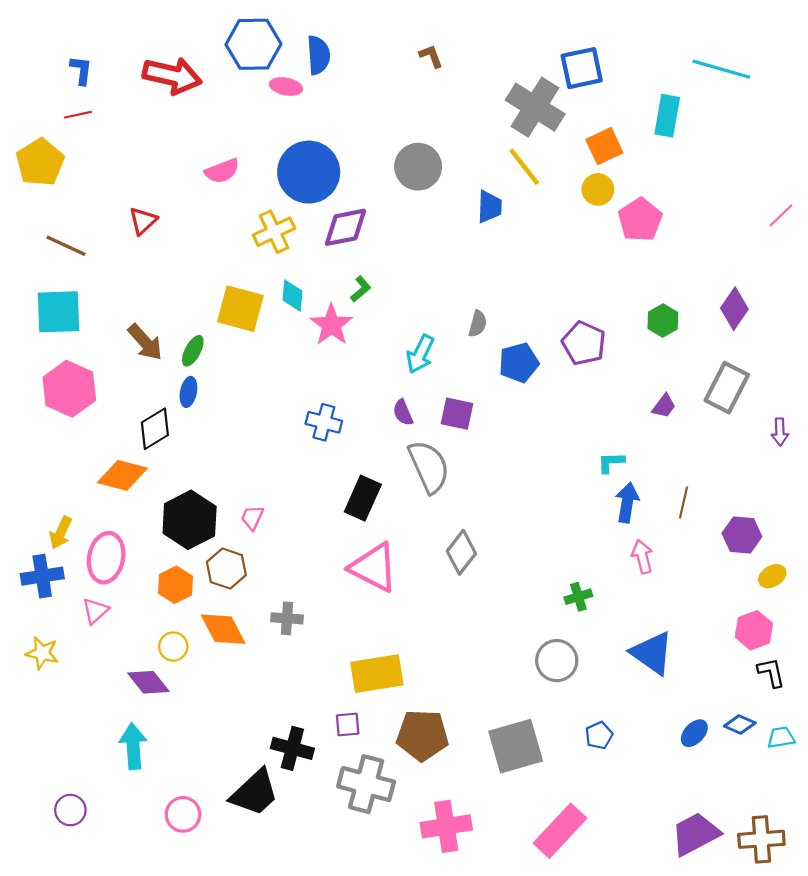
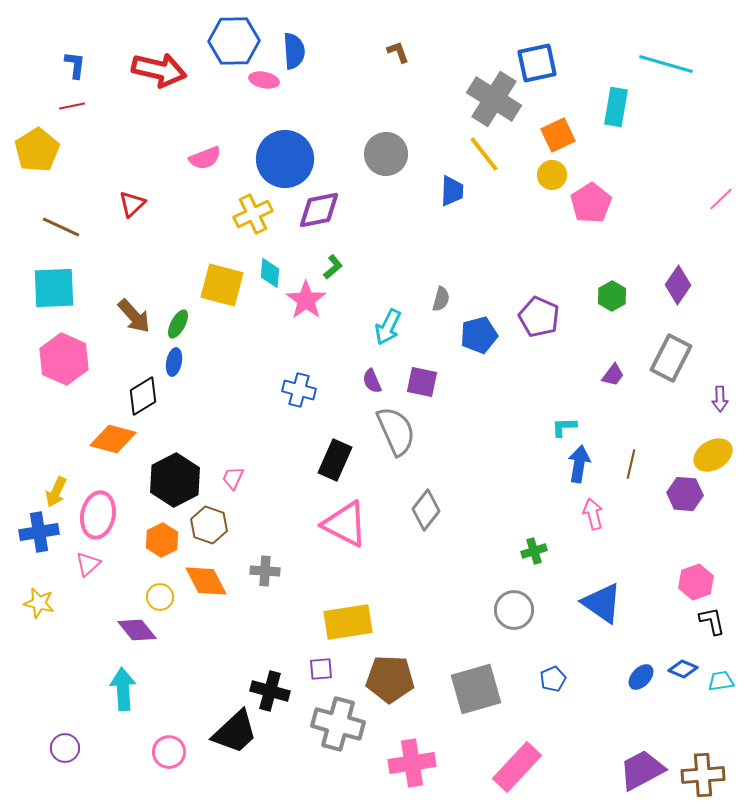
yellow ellipse: (772, 576) -> (713, 455), moved, size x1.5

